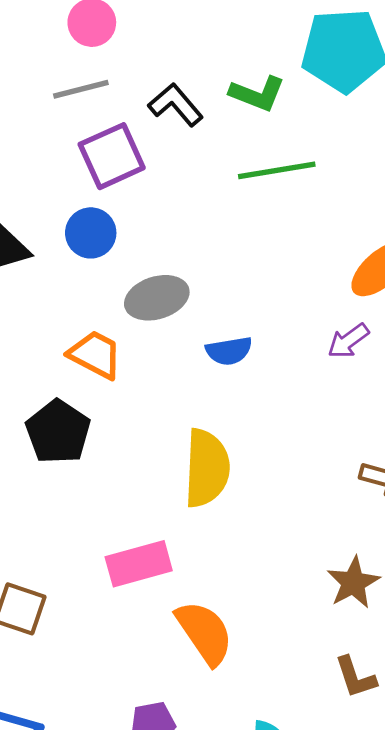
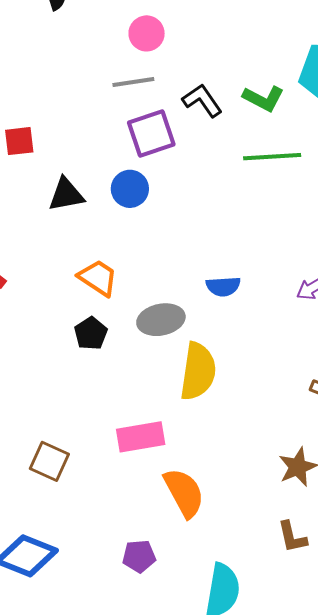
gray ellipse: (157, 298) -> (161, 320), moved
orange trapezoid: (95, 355) -> (98, 278), moved
black pentagon: (58, 432) -> (91, 333), size x0.7

